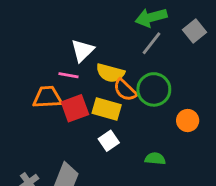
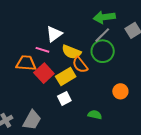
green circle: (154, 89) -> (103, 51), moved
red square: (75, 108) -> (44, 73), turned -30
yellow rectangle: (107, 109) -> (66, 76), turned -54

